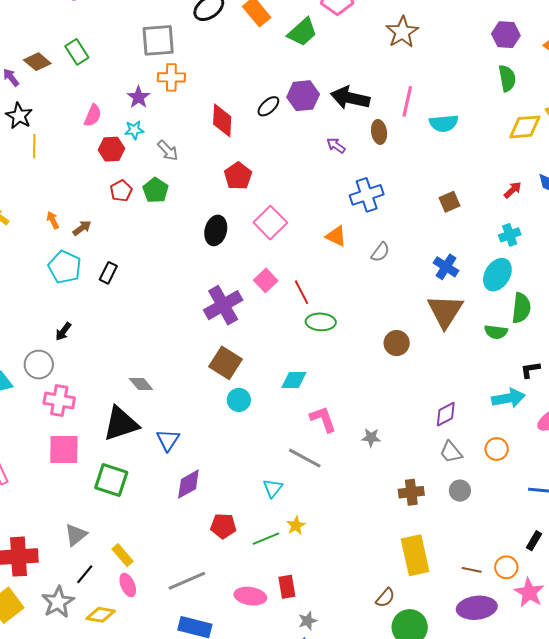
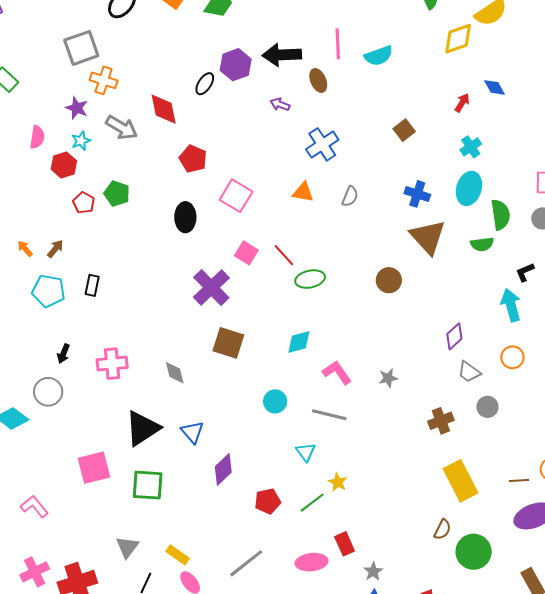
orange cross: (171, 77) -> (104, 80), turned 32
gray arrow: (168, 151) -> (122, 127), moved, size x1.4
gray diamond: (141, 384) -> (175, 373), moved, turned 40
cyan arrow: (508, 398) -> (511, 305), turned -80
pink cross: (59, 400) -> (112, 364), moved
cyan circle: (239, 400) -> (275, 401), moved

